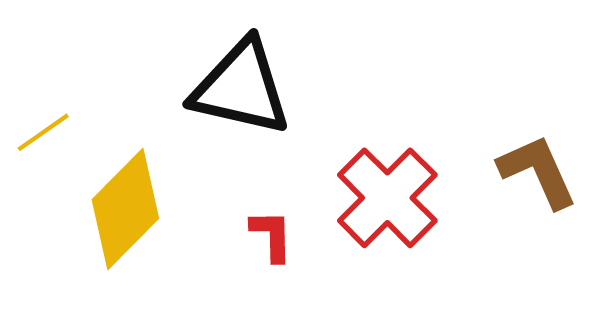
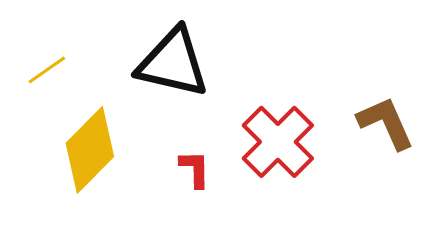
yellow line: (43, 132) -> (47, 70), moved

